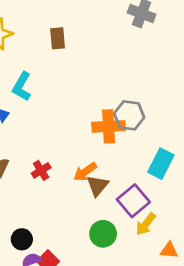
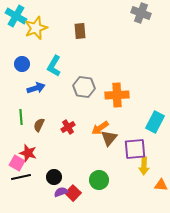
gray hexagon: (129, 115) -> (84, 87), moved
purple square: (133, 201) -> (135, 149), turned 35
yellow arrow: (146, 224) -> (144, 166), turned -36
green circle: (103, 234) -> (99, 180), moved

